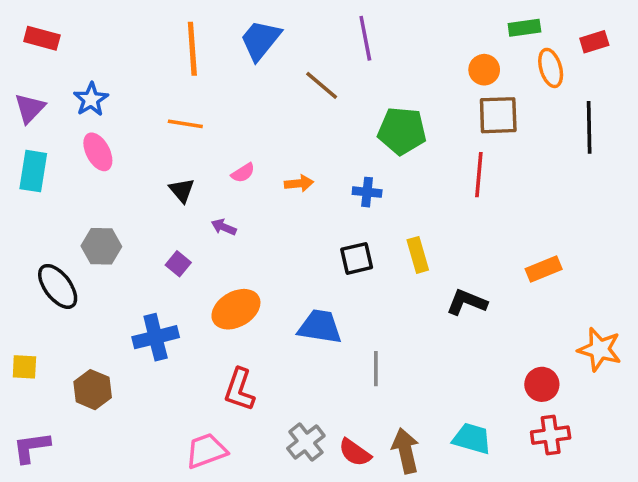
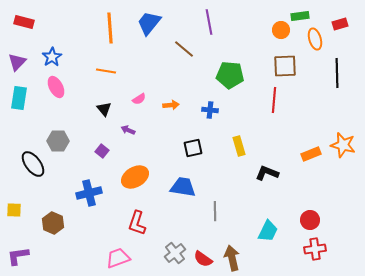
orange circle: (484, 70) -> (281, 30), moved
black square: (357, 258) -> (193, 148), moved
orange star: (600, 349) -> (343, 145), moved
cyan trapezoid: (472, 439) -> (268, 231), moved, turned 100

